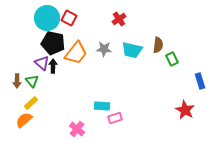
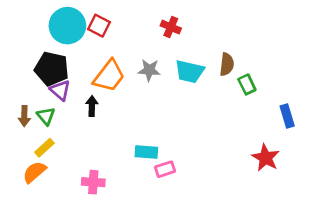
red cross: (119, 19) -> (171, 27), turned -32
black pentagon: (53, 43) -> (52, 69), moved
black arrow: (53, 66) -> (92, 106), moved
pink cross: (77, 129) -> (93, 182), moved, turned -35

